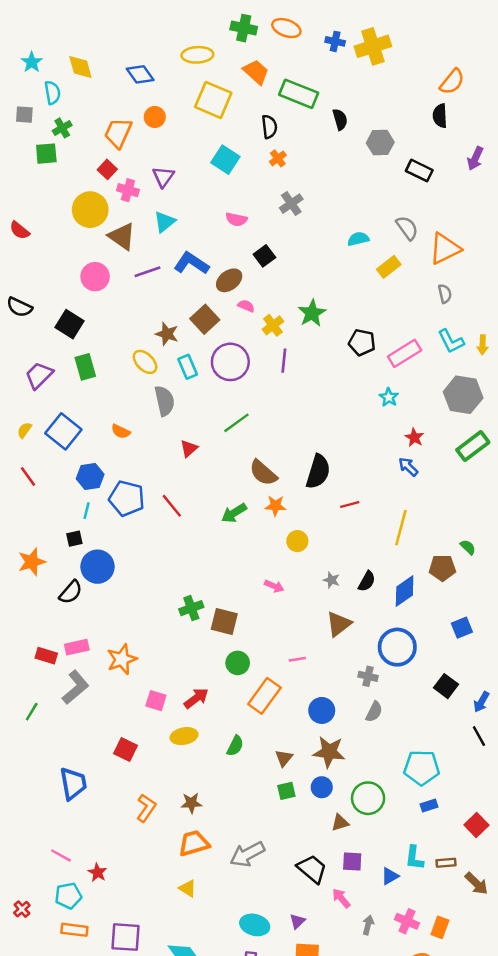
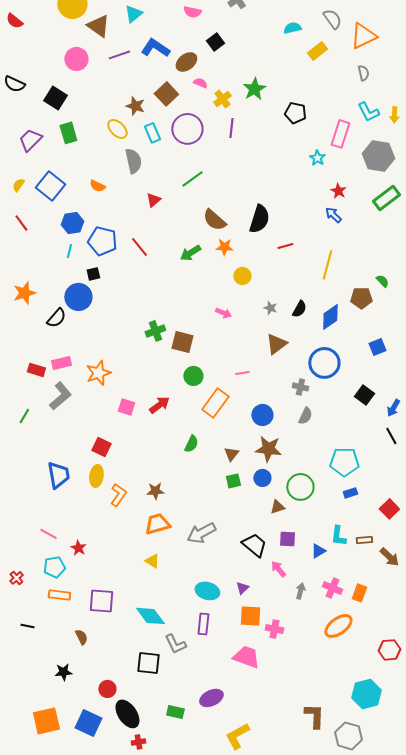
pink rectangle: (405, 353) -> (340, 134), moved, turned -40
black square: (74, 539) -> (93, 274), moved
yellow ellipse: (184, 736) -> (96, 476), moved, turned -70

